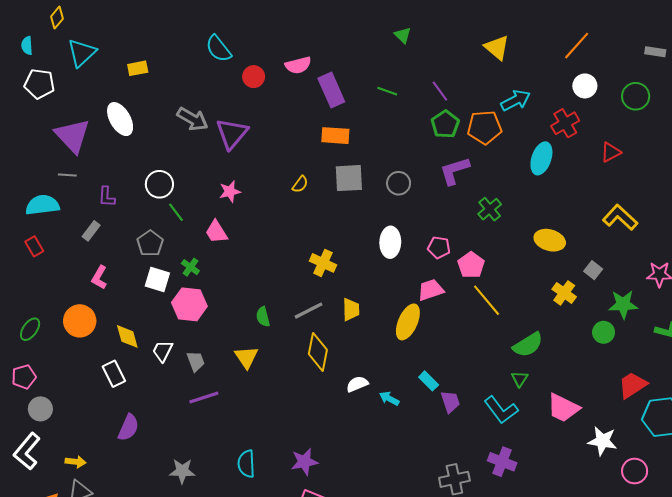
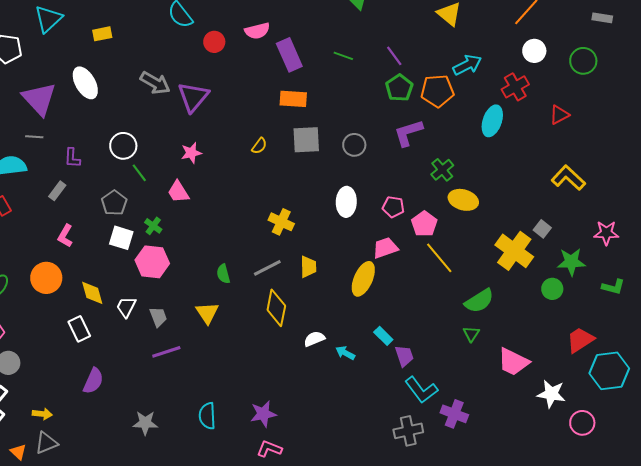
yellow ellipse: (550, 240) -> (463, 200), moved
yellow cross: (564, 293) -> (514, 251), size x1.6
cyan L-shape: (501, 410) -> (421, 390), moved

